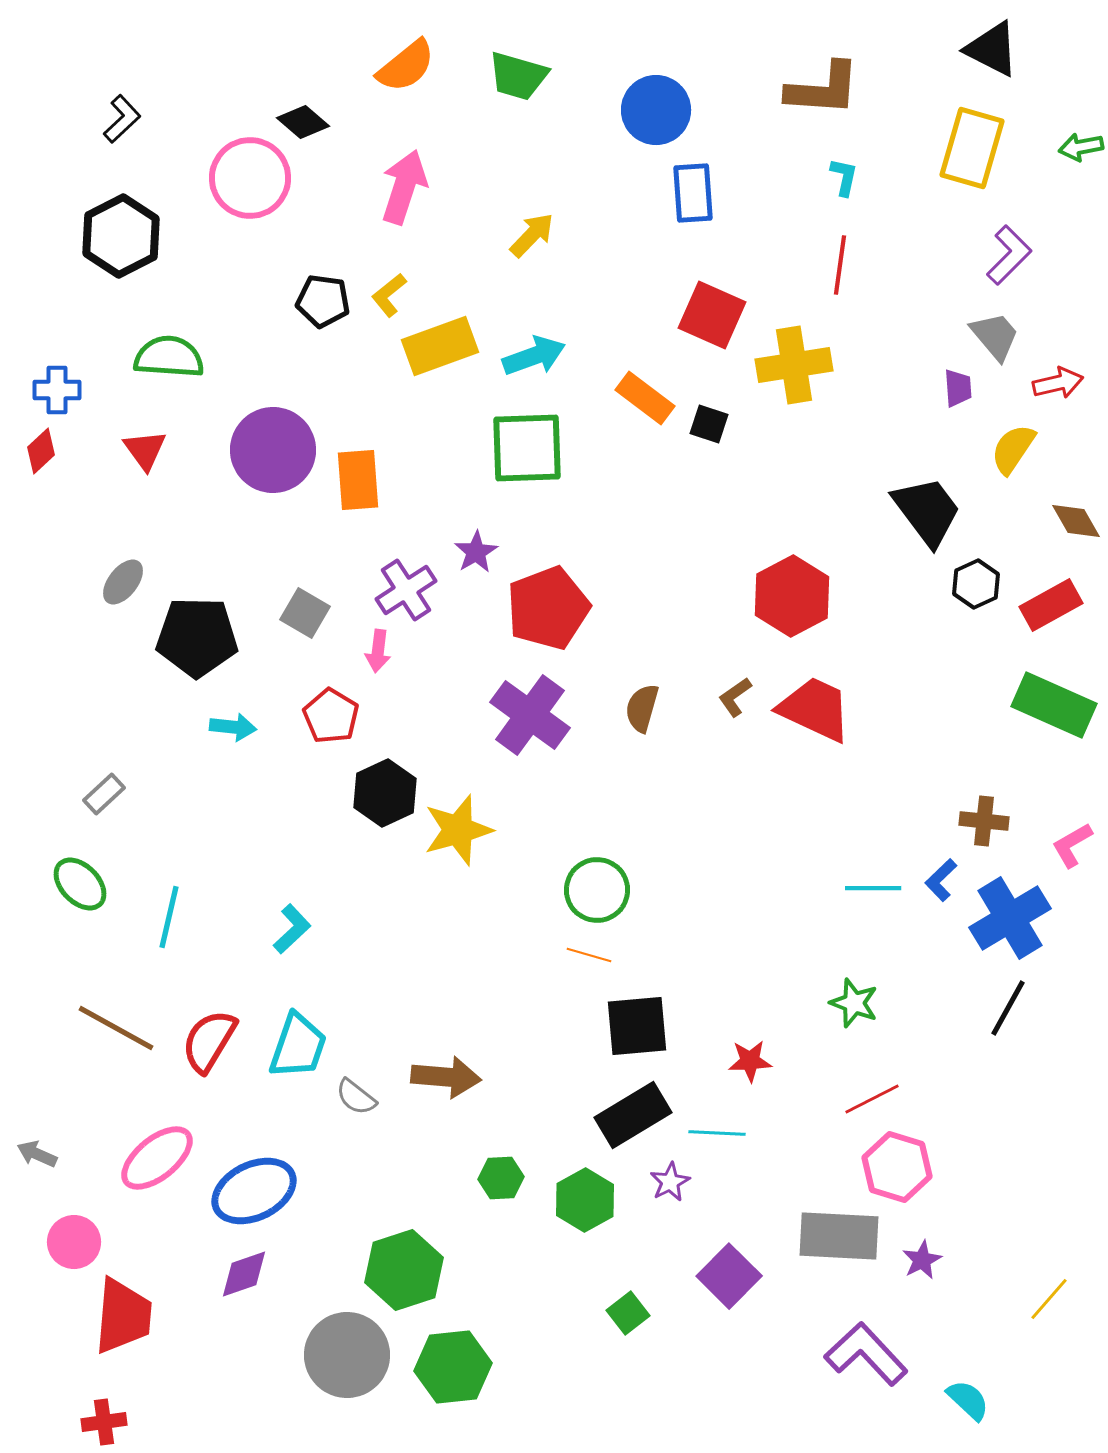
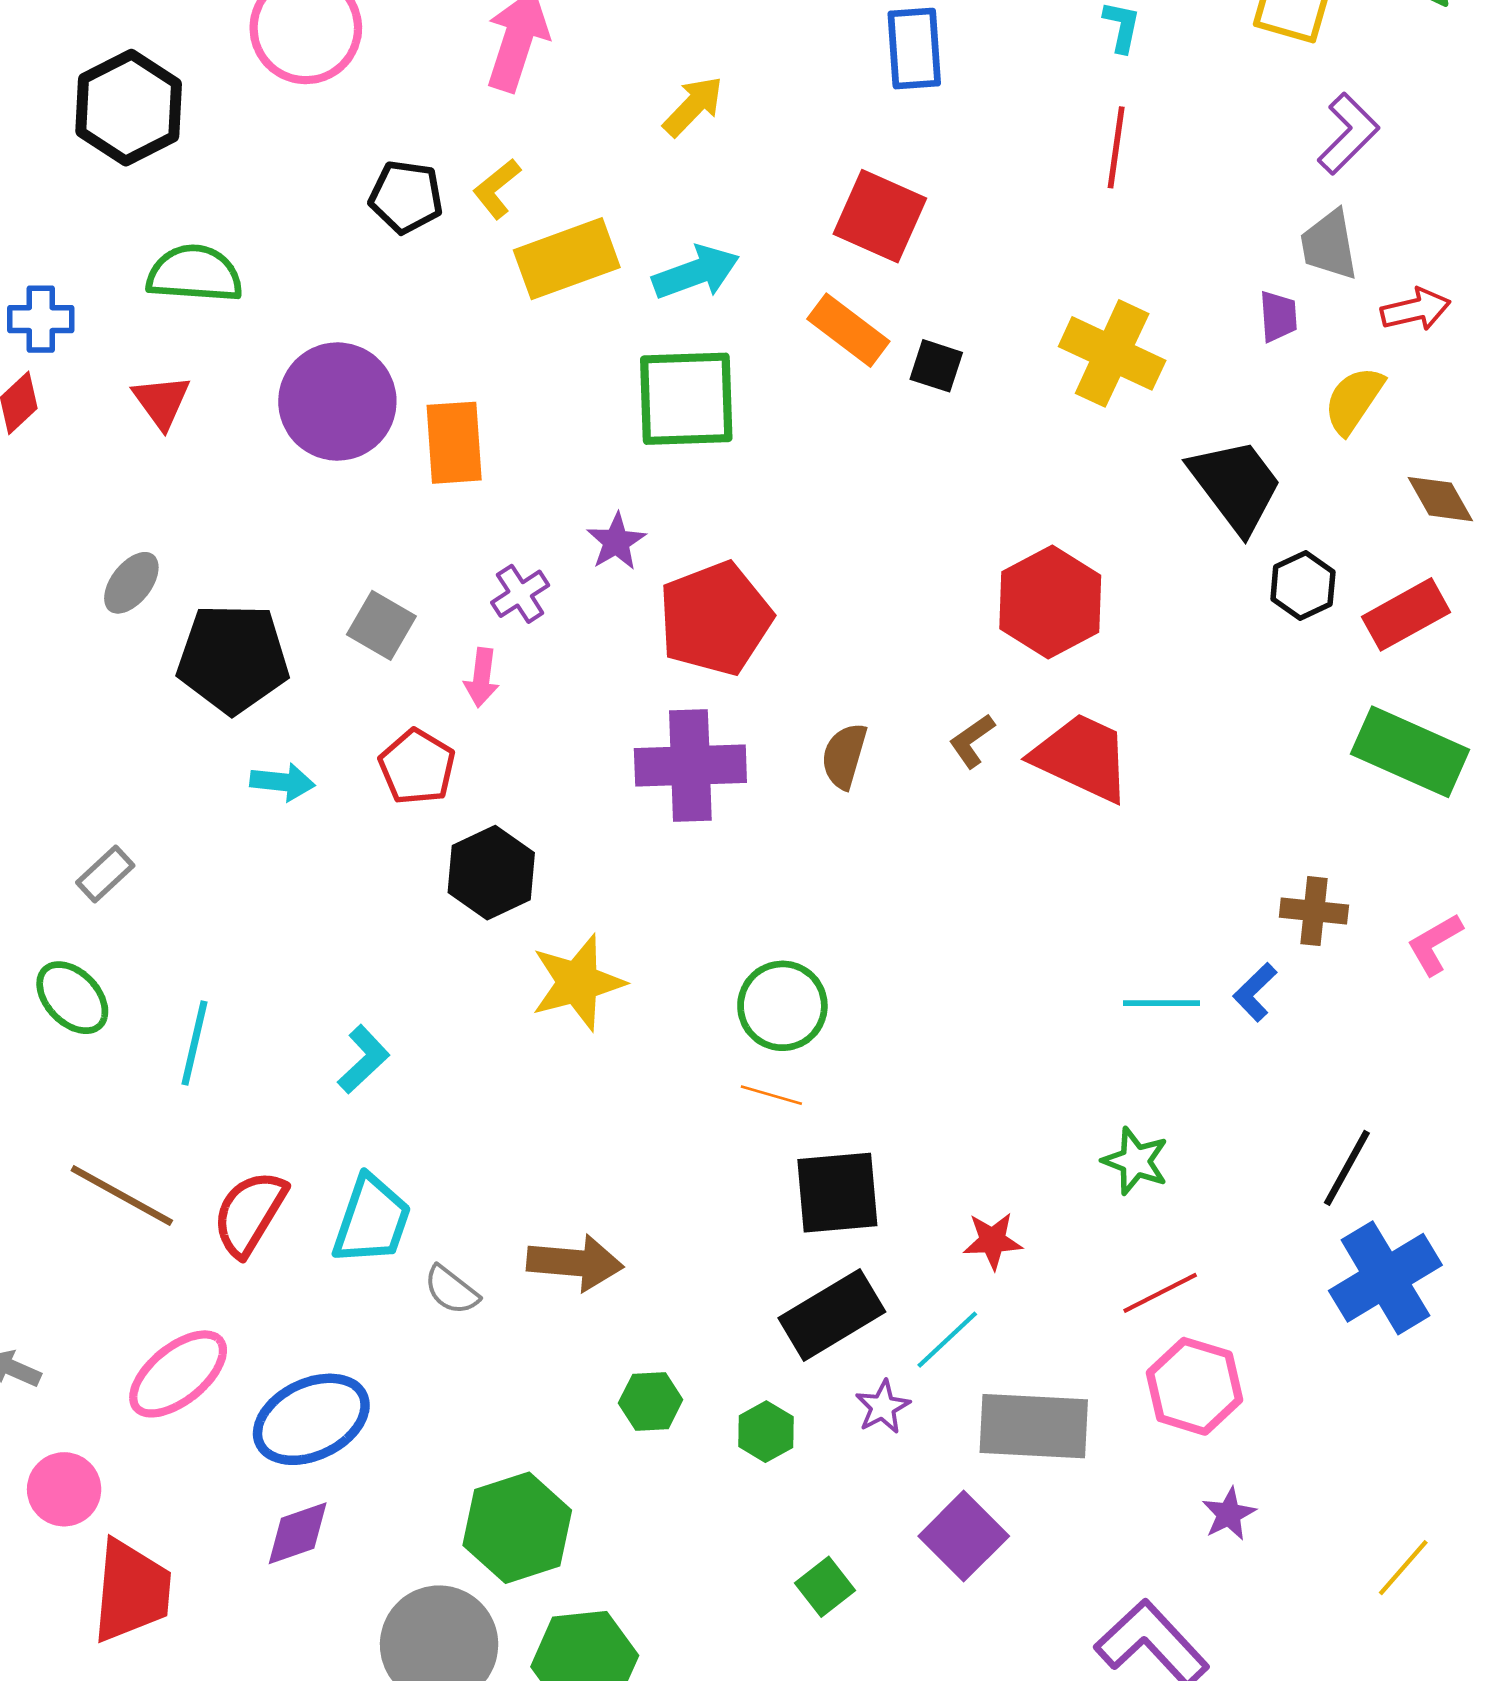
red square: (712, 315) -> (880, 216), moved
gray trapezoid: (995, 336) -> (1329, 245), turned -150
yellow cross: (794, 365) -> (1112, 353), moved, turned 34
purple cross: (406, 590) -> (520, 594), size x0.7
purple cross: (530, 715) -> (690, 765), turned -38
yellow star: (458, 830) -> (578, 983), moved
blue cross: (1010, 918) -> (1385, 1278), moved
cyan line: (717, 1133) -> (947, 1340), turned -46
green hexagon: (585, 1200) -> (766, 1432), size x0.7
gray rectangle: (839, 1236) -> (1034, 1426), moved

